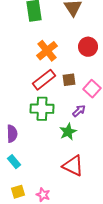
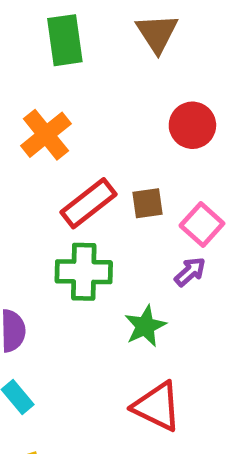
orange cross: (47, 51) -> (46, 135), moved
purple arrow: (79, 111) -> (190, 272), moved

